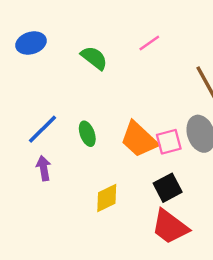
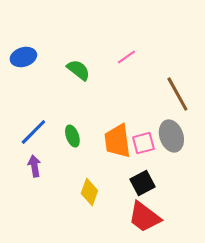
orange trapezoid: (139, 139) -> (117, 141), turned 39
yellow diamond: (107, 198) -> (89, 192), turned -44

